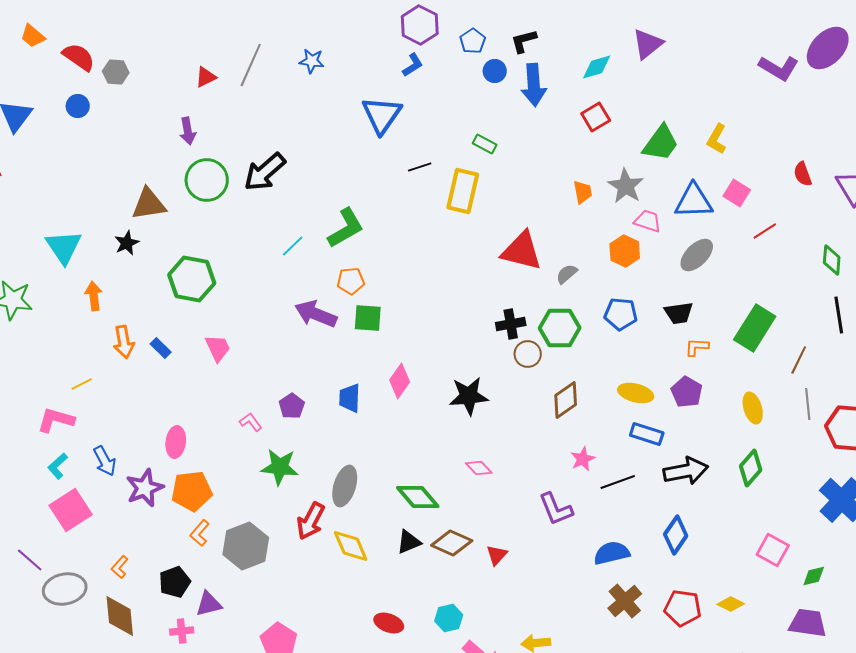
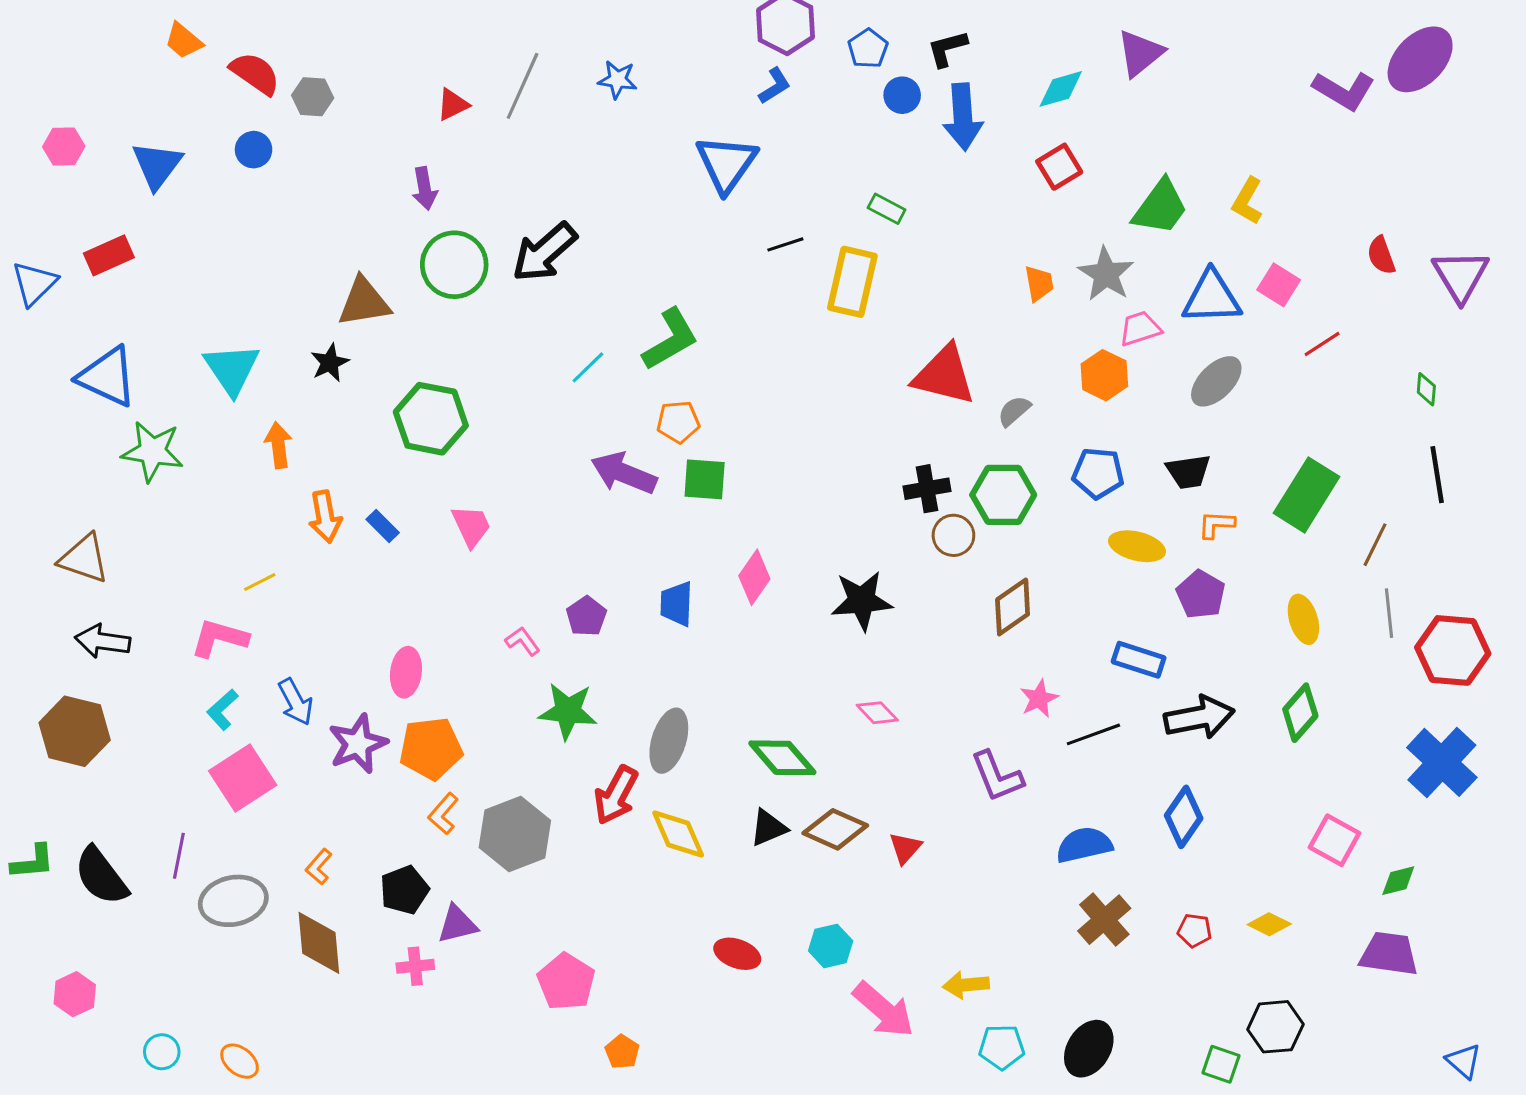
pink trapezoid: (648, 221) -> (1140, 328), turned -36
green diamond: (832, 260) -> (1426, 389), size x0.7
yellow ellipse: (636, 393) -> (1137, 546), moved
purple line: (30, 560) -> (179, 856), turned 60
red pentagon: (683, 608) -> (1195, 930), size x0.6

